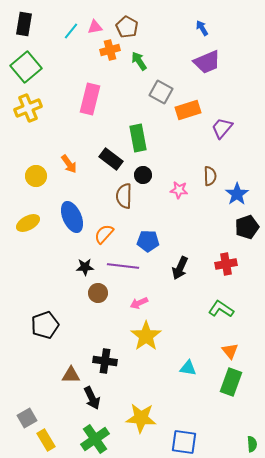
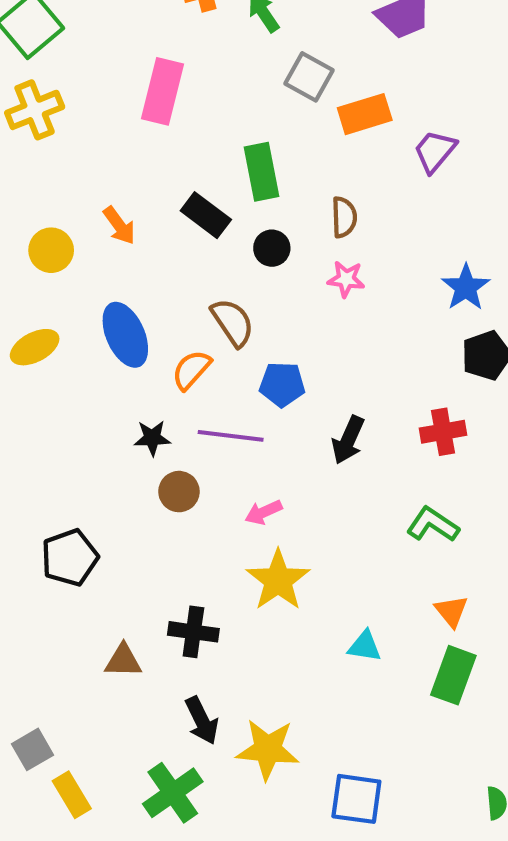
brown semicircle: (210, 176) -> (344, 217), moved
brown semicircle: (124, 196) -> (233, 322), moved, turned 145
black arrow: (92, 398) -> (202, 721), moved

